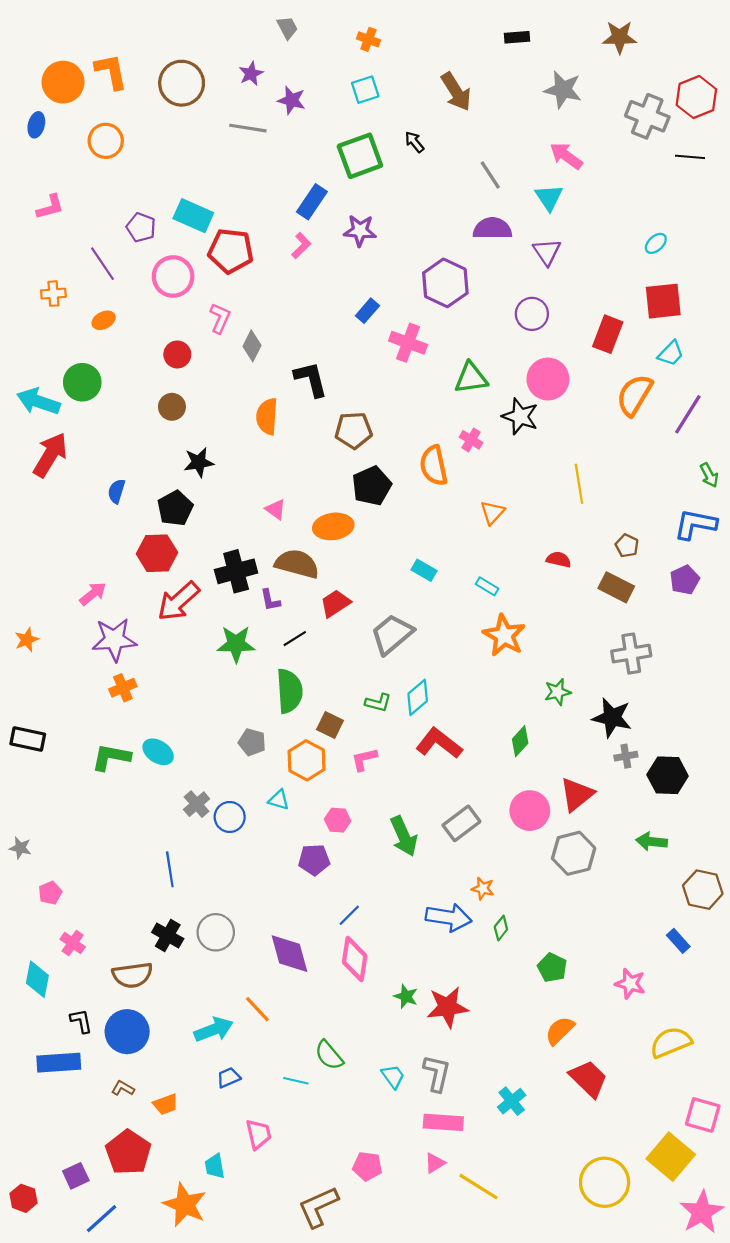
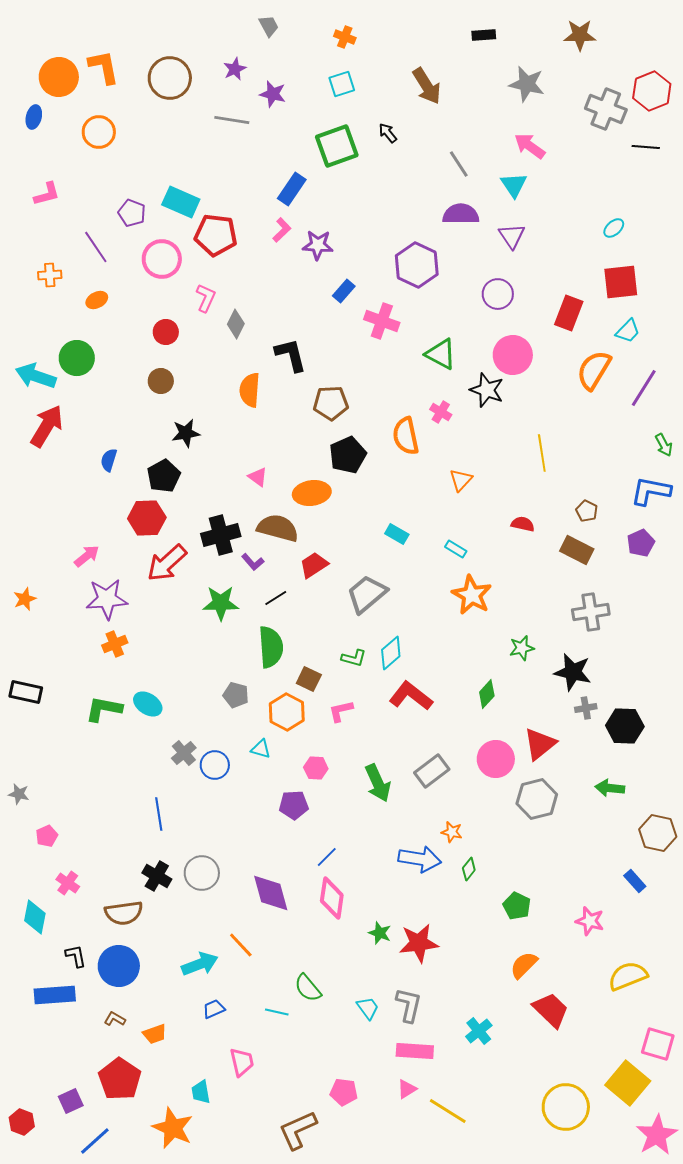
purple star: (360, 231) -> (318, 245), moved
green triangle: (471, 378) -> (441, 354), turned 36
purple L-shape: (270, 600) -> (253, 562), turned -30

